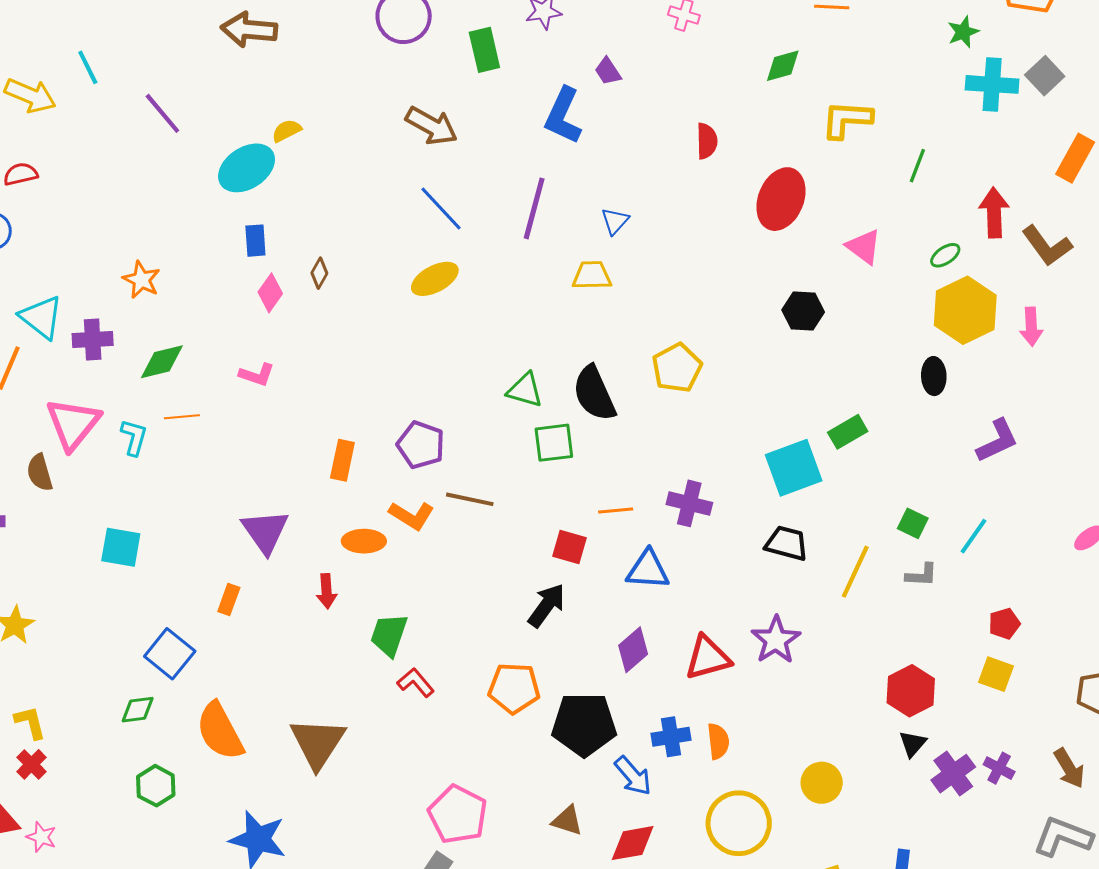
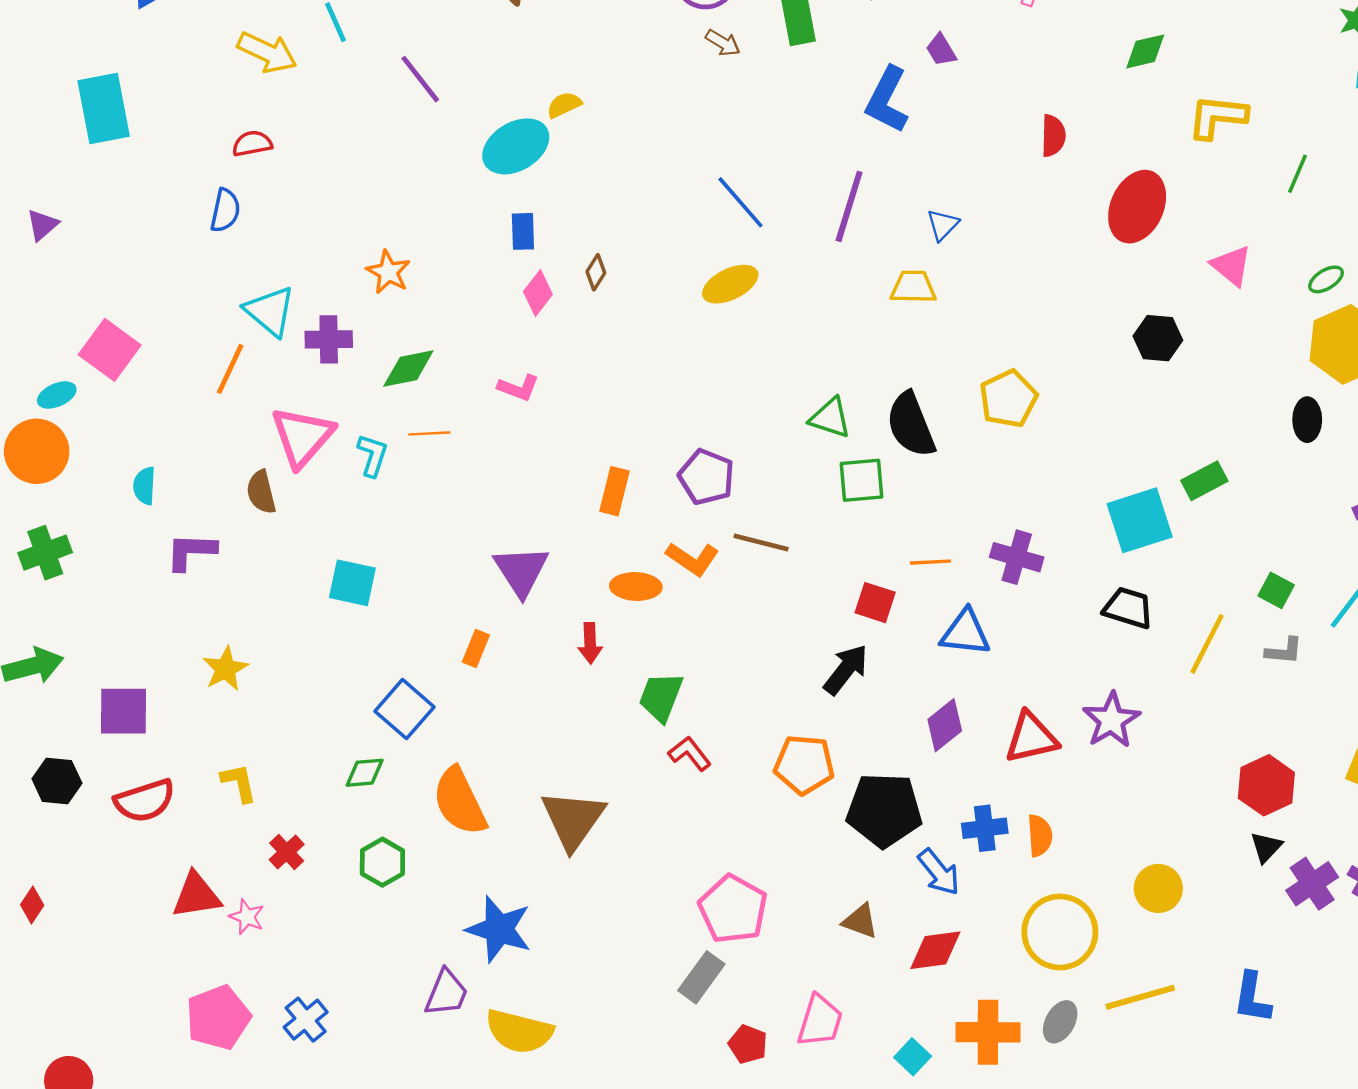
brown arrow: (432, 126) -> (723, 43), moved, size x0.6
red cross: (31, 764) -> (287, 852), moved

